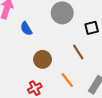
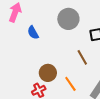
brown circle: (43, 59) -> (48, 73), moved

